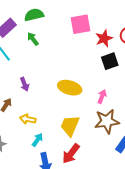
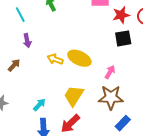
purple arrow: (24, 84) -> (27, 41), moved
yellow arrow: (28, 119) -> (55, 59), moved

